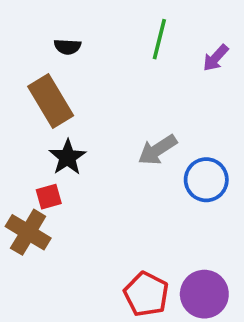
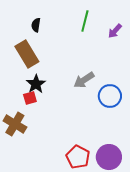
black semicircle: (67, 47) -> (36, 25), turned 96
red square: (49, 197) -> (30, 98), moved

